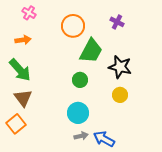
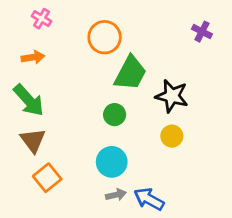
purple cross: (117, 22) -> (202, 32), moved
orange square: (16, 124) -> (47, 178), moved

